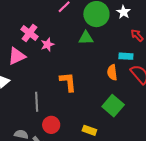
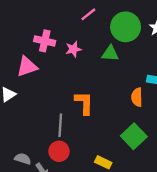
pink cross: (30, 33) -> (45, 41), turned -30
pink star: (47, 45) -> (73, 49), moved
gray line: (37, 102) -> (60, 125), moved

